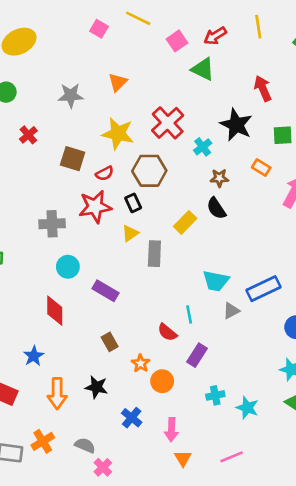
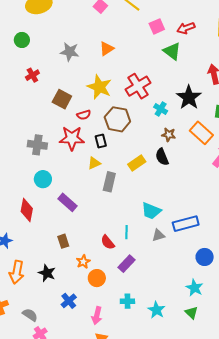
cyan cross: (203, 147) -> (161, 109), turned -32
orange rectangle: (261, 167) -> (201, 133), size x1.6
cyan cross: (215, 395) -> (127, 301), moved

